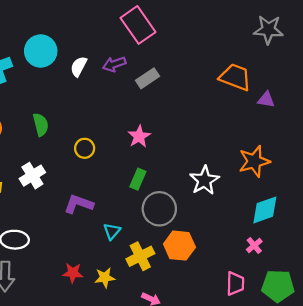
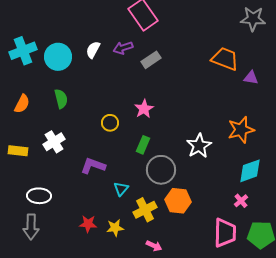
cyan circle: (41, 51) -> (58, 57), moved
yellow circle: (85, 148) -> (110, 123), moved
pink trapezoid: (235, 284) -> (225, 233), size x1.4

